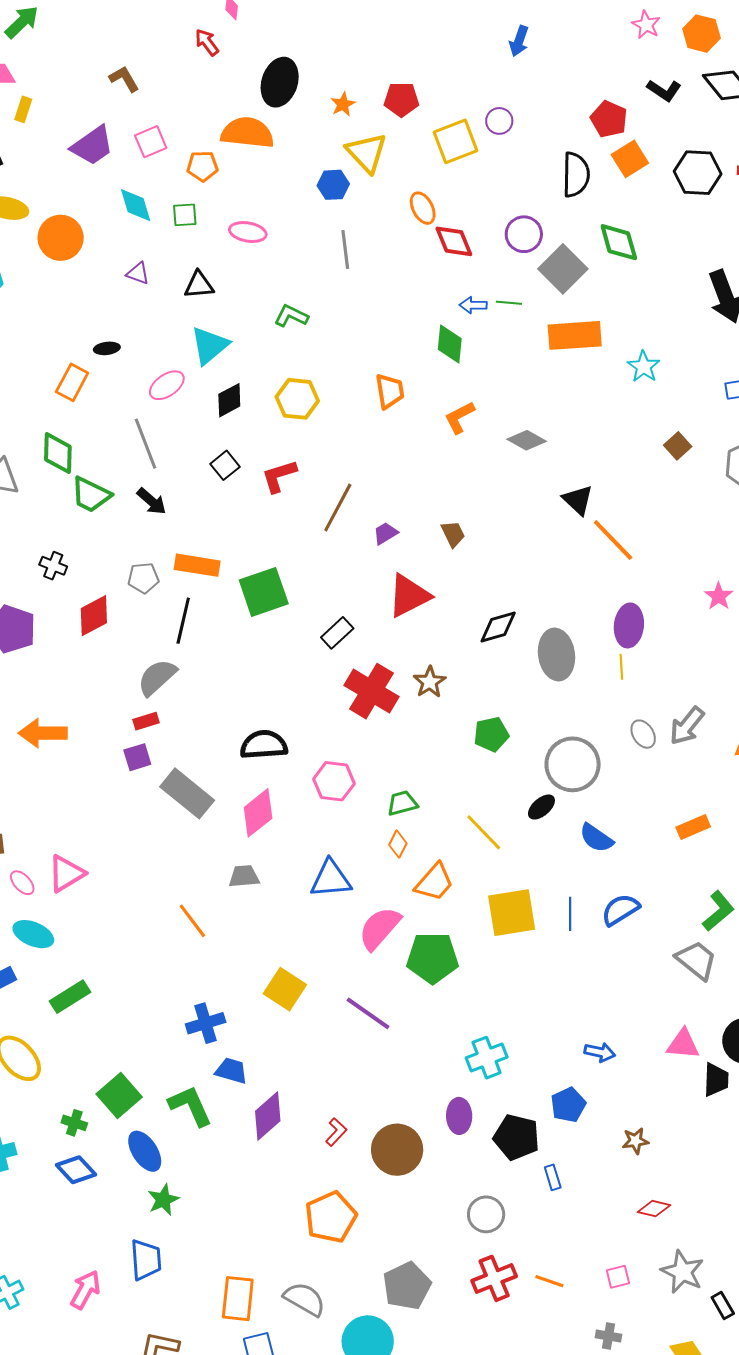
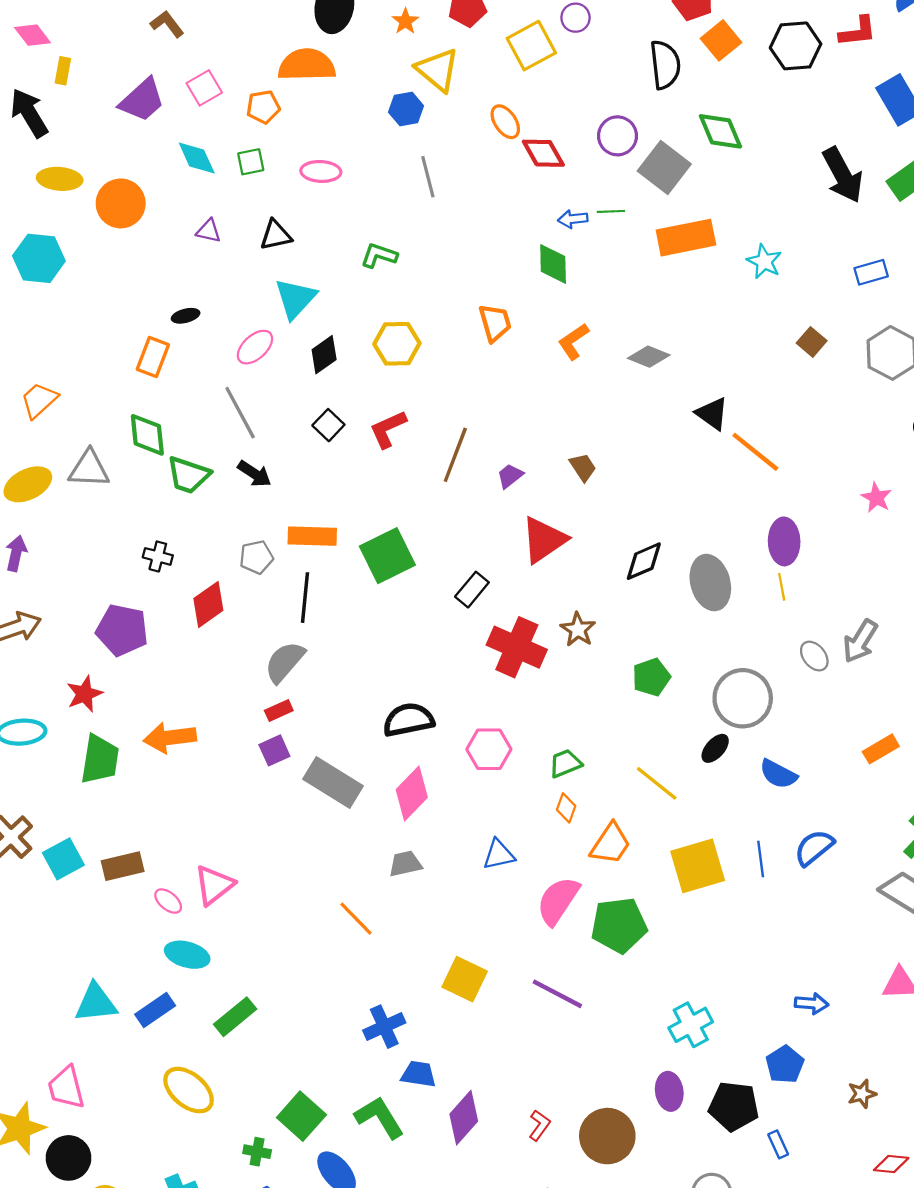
blue triangle: (331, 879) -> (499, 855), size x0.7

